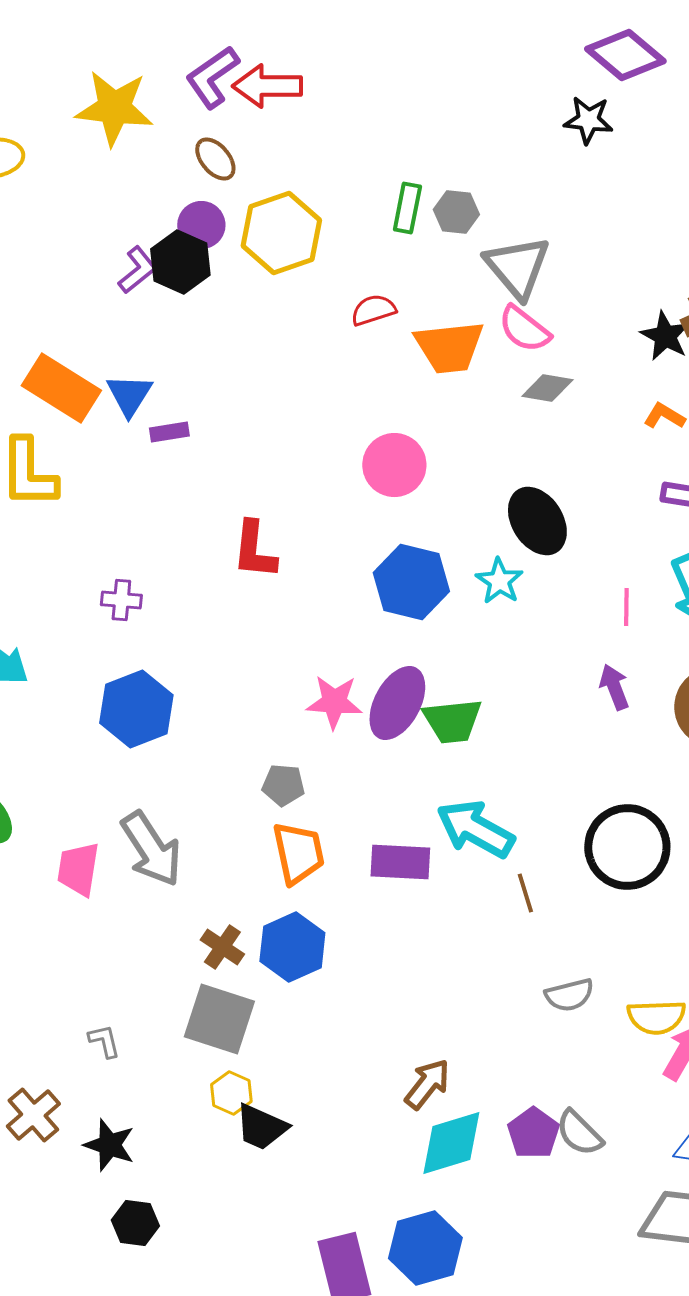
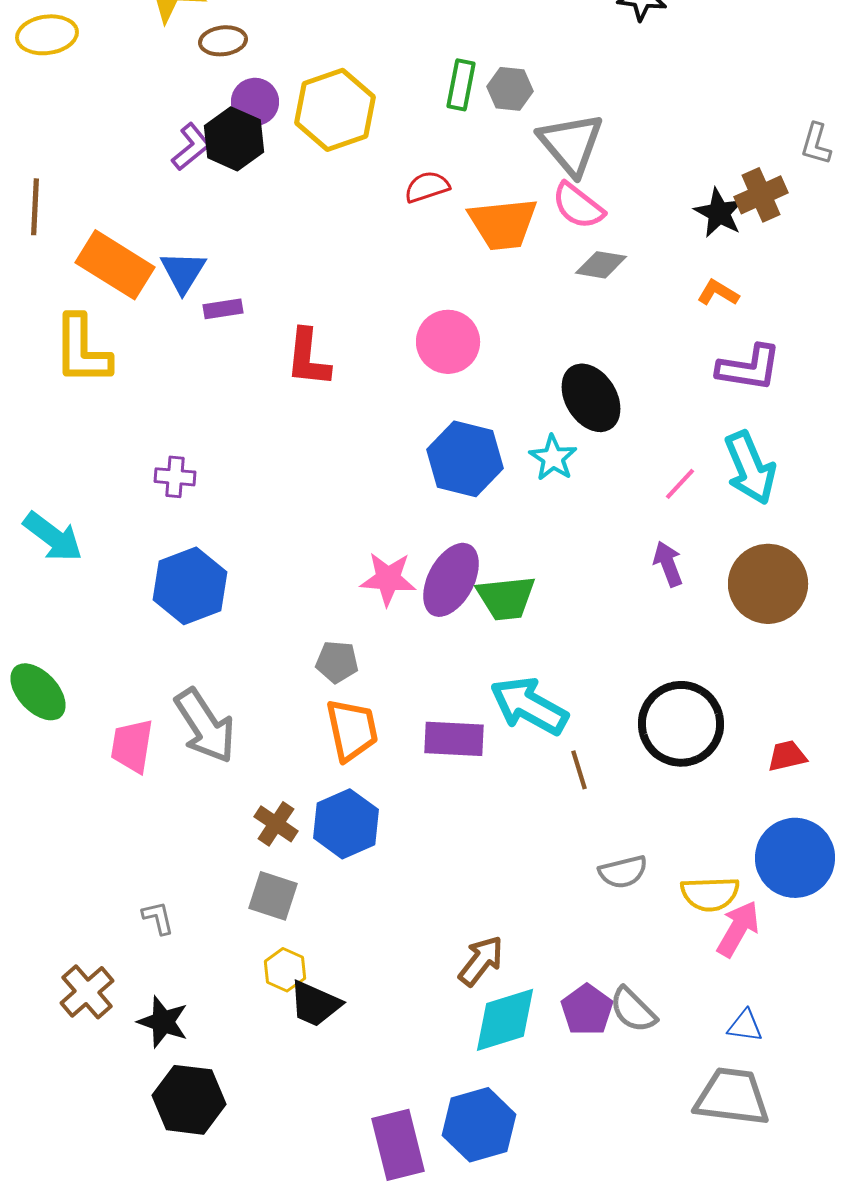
brown ellipse: (215, 159) -> (223, 41), moved, turned -57
red L-shape: (254, 550) -> (308, 358), moved
pink line: (626, 607) -> (680, 484), turned 42
gray square: (219, 1019) -> (273, 896), size x0.7
black hexagon: (135, 1223) -> (189, 1100), size x1.5

